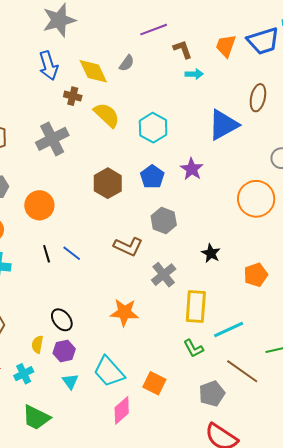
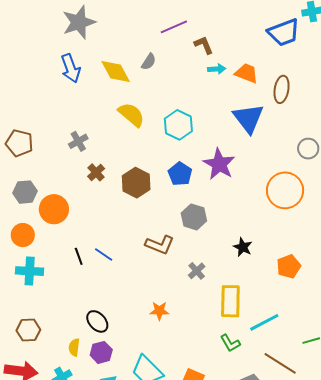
orange trapezoid: (226, 46) -> (247, 73), moved, turned 95
brown cross: (73, 96) -> (96, 172), moved, turned 36
blue triangle: (223, 125) -> (248, 118), turned -36
gray cross: (52, 139) -> (78, 141), size x0.6
purple star: (192, 169) -> (219, 164), size x1.4
orange circle: (39, 205) -> (54, 209), moved
gray cross: (164, 275) -> (197, 271), size x0.7
orange star: (124, 312) -> (159, 311), size x0.7

